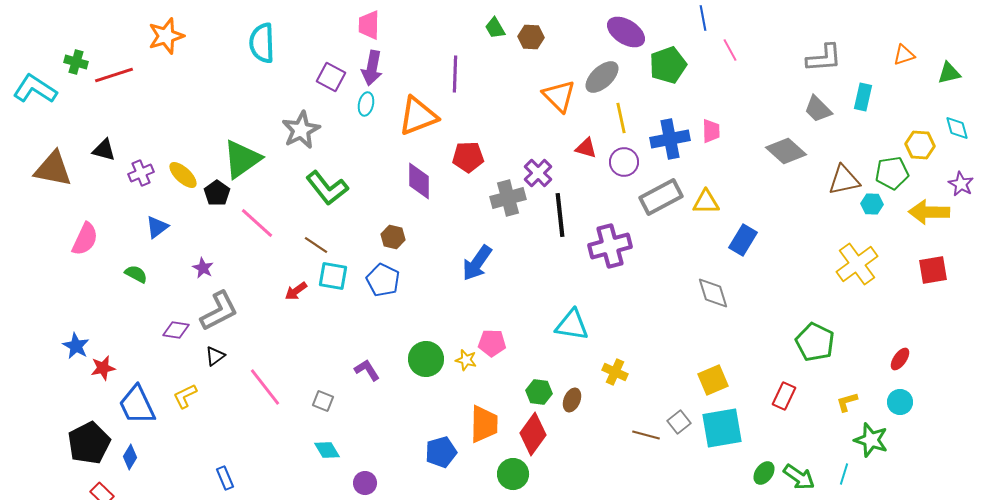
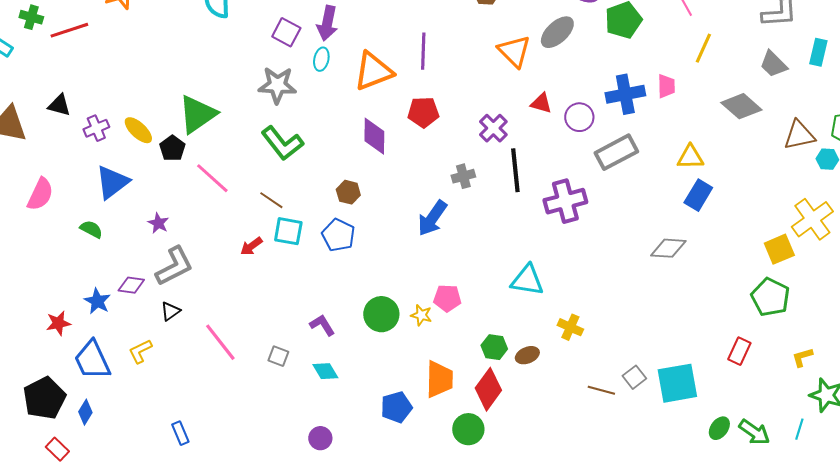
purple line: (455, 74) -> (423, 51), moved
yellow line: (621, 118) -> (703, 48), moved, turned 36
gray star: (301, 130) -> (277, 85), moved, turned 30
gray cross: (508, 198) -> (463, 176), moved, size x0.7
yellow triangle: (706, 202) -> (690, 157), moved
blue triangle: (157, 227) -> (112, 182), size x1.5
gray diamond: (713, 293) -> (668, 248), turned -69
blue star: (76, 346) -> (97, 301), moved
yellow square: (713, 380) -> (779, 249), moved
brown ellipse: (572, 400) -> (527, 355), turned 45
cyan diamond: (327, 450) -> (325, 371), moved

